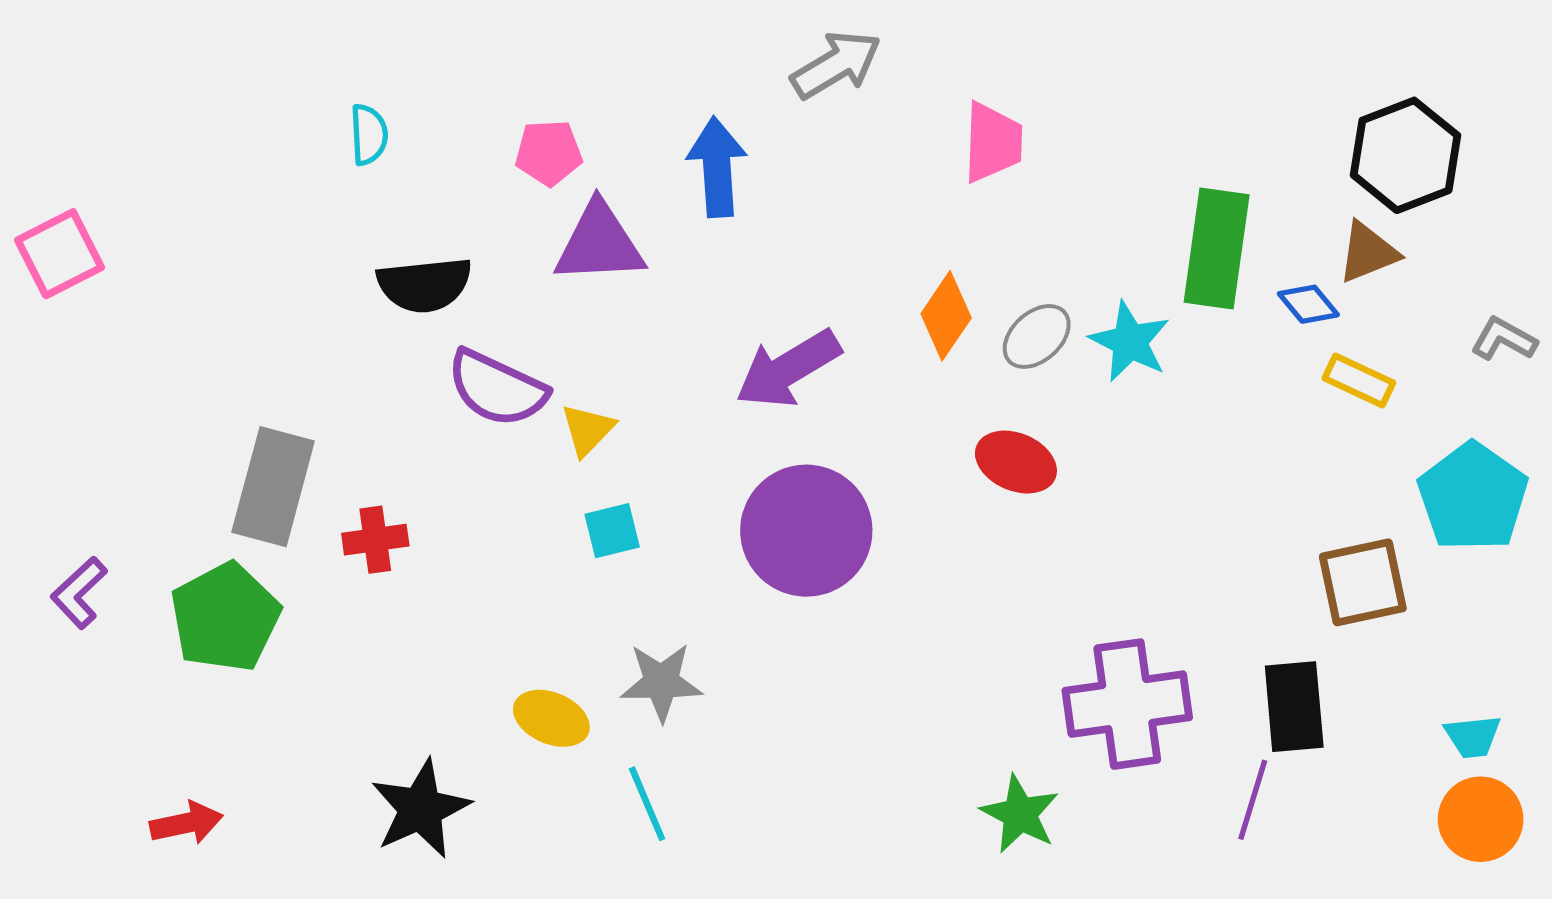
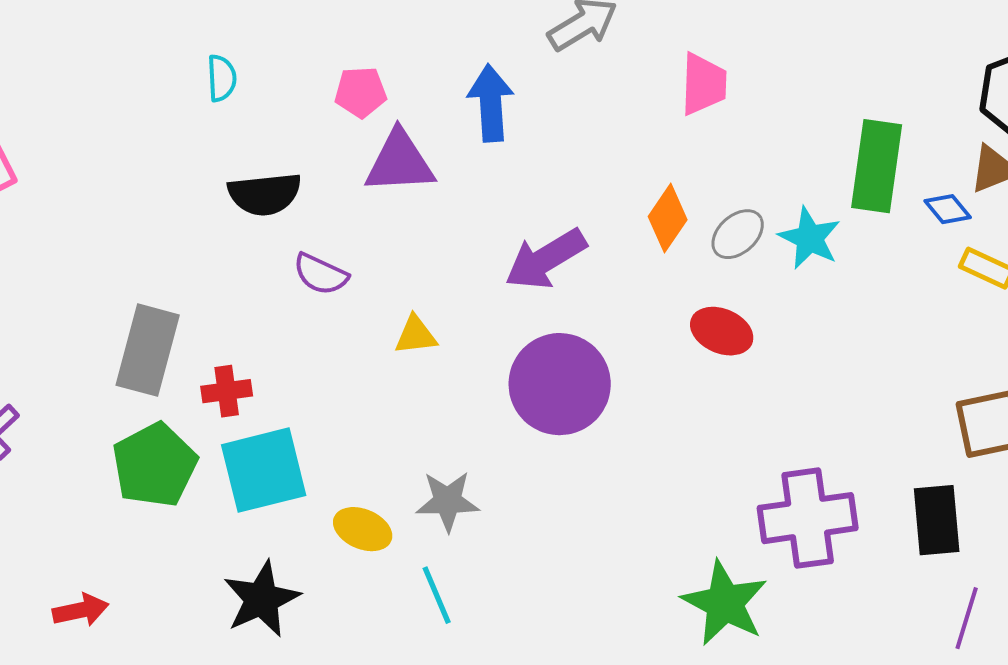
purple semicircle: (497, 388) -> (321, 274), size x0.7
yellow triangle: (588, 430) -> (416, 335), moved, turned 39
cyan square: (612, 531) -> (264, 470), moved, size x2.0
green pentagon: (225, 617) -> (155, 465), moved
purple line: (1253, 800) -> (967, 618), moved
green star: (1020, 814) -> (725, 603), size x1.4

